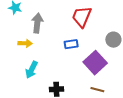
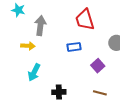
red trapezoid: (82, 17) -> (85, 20), turned -40
purple square: (95, 63) -> (98, 66), size x0.6

